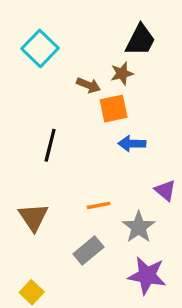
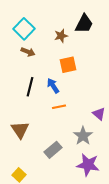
brown star: (122, 73) -> (61, 36), moved
brown arrow: (88, 85) -> (28, 52), moved
blue arrow: (132, 144) -> (53, 86), moved, turned 56
orange line: (99, 205) -> (59, 107), moved

